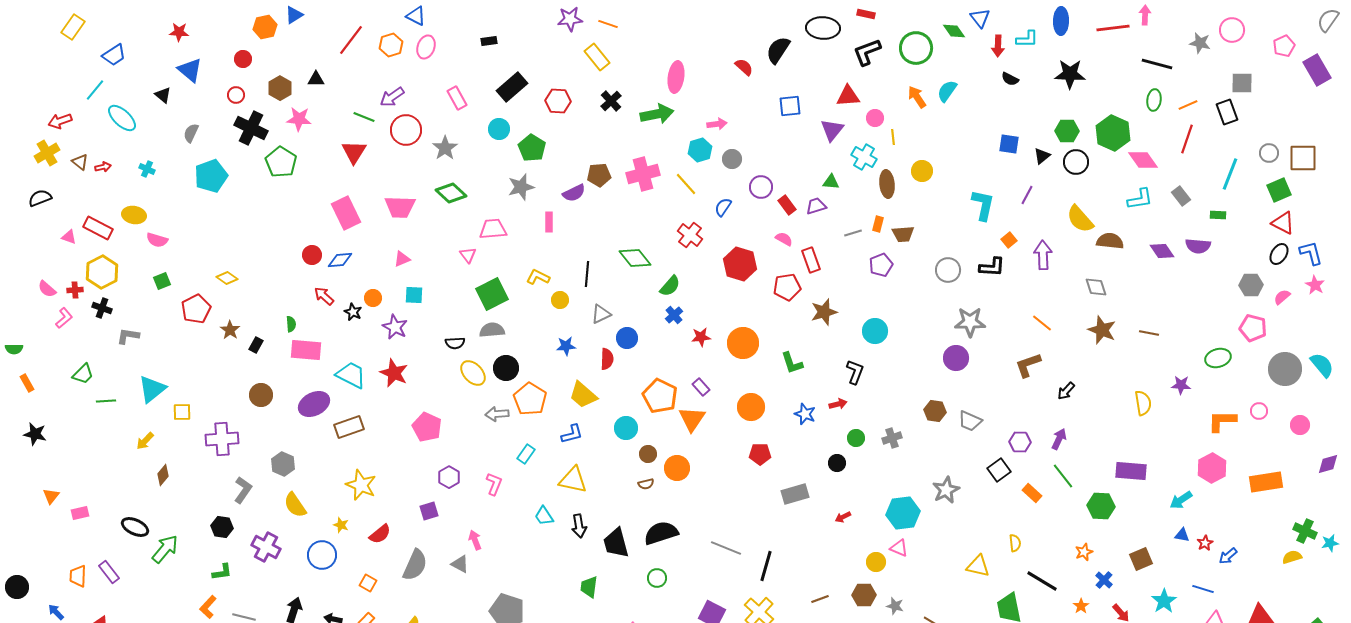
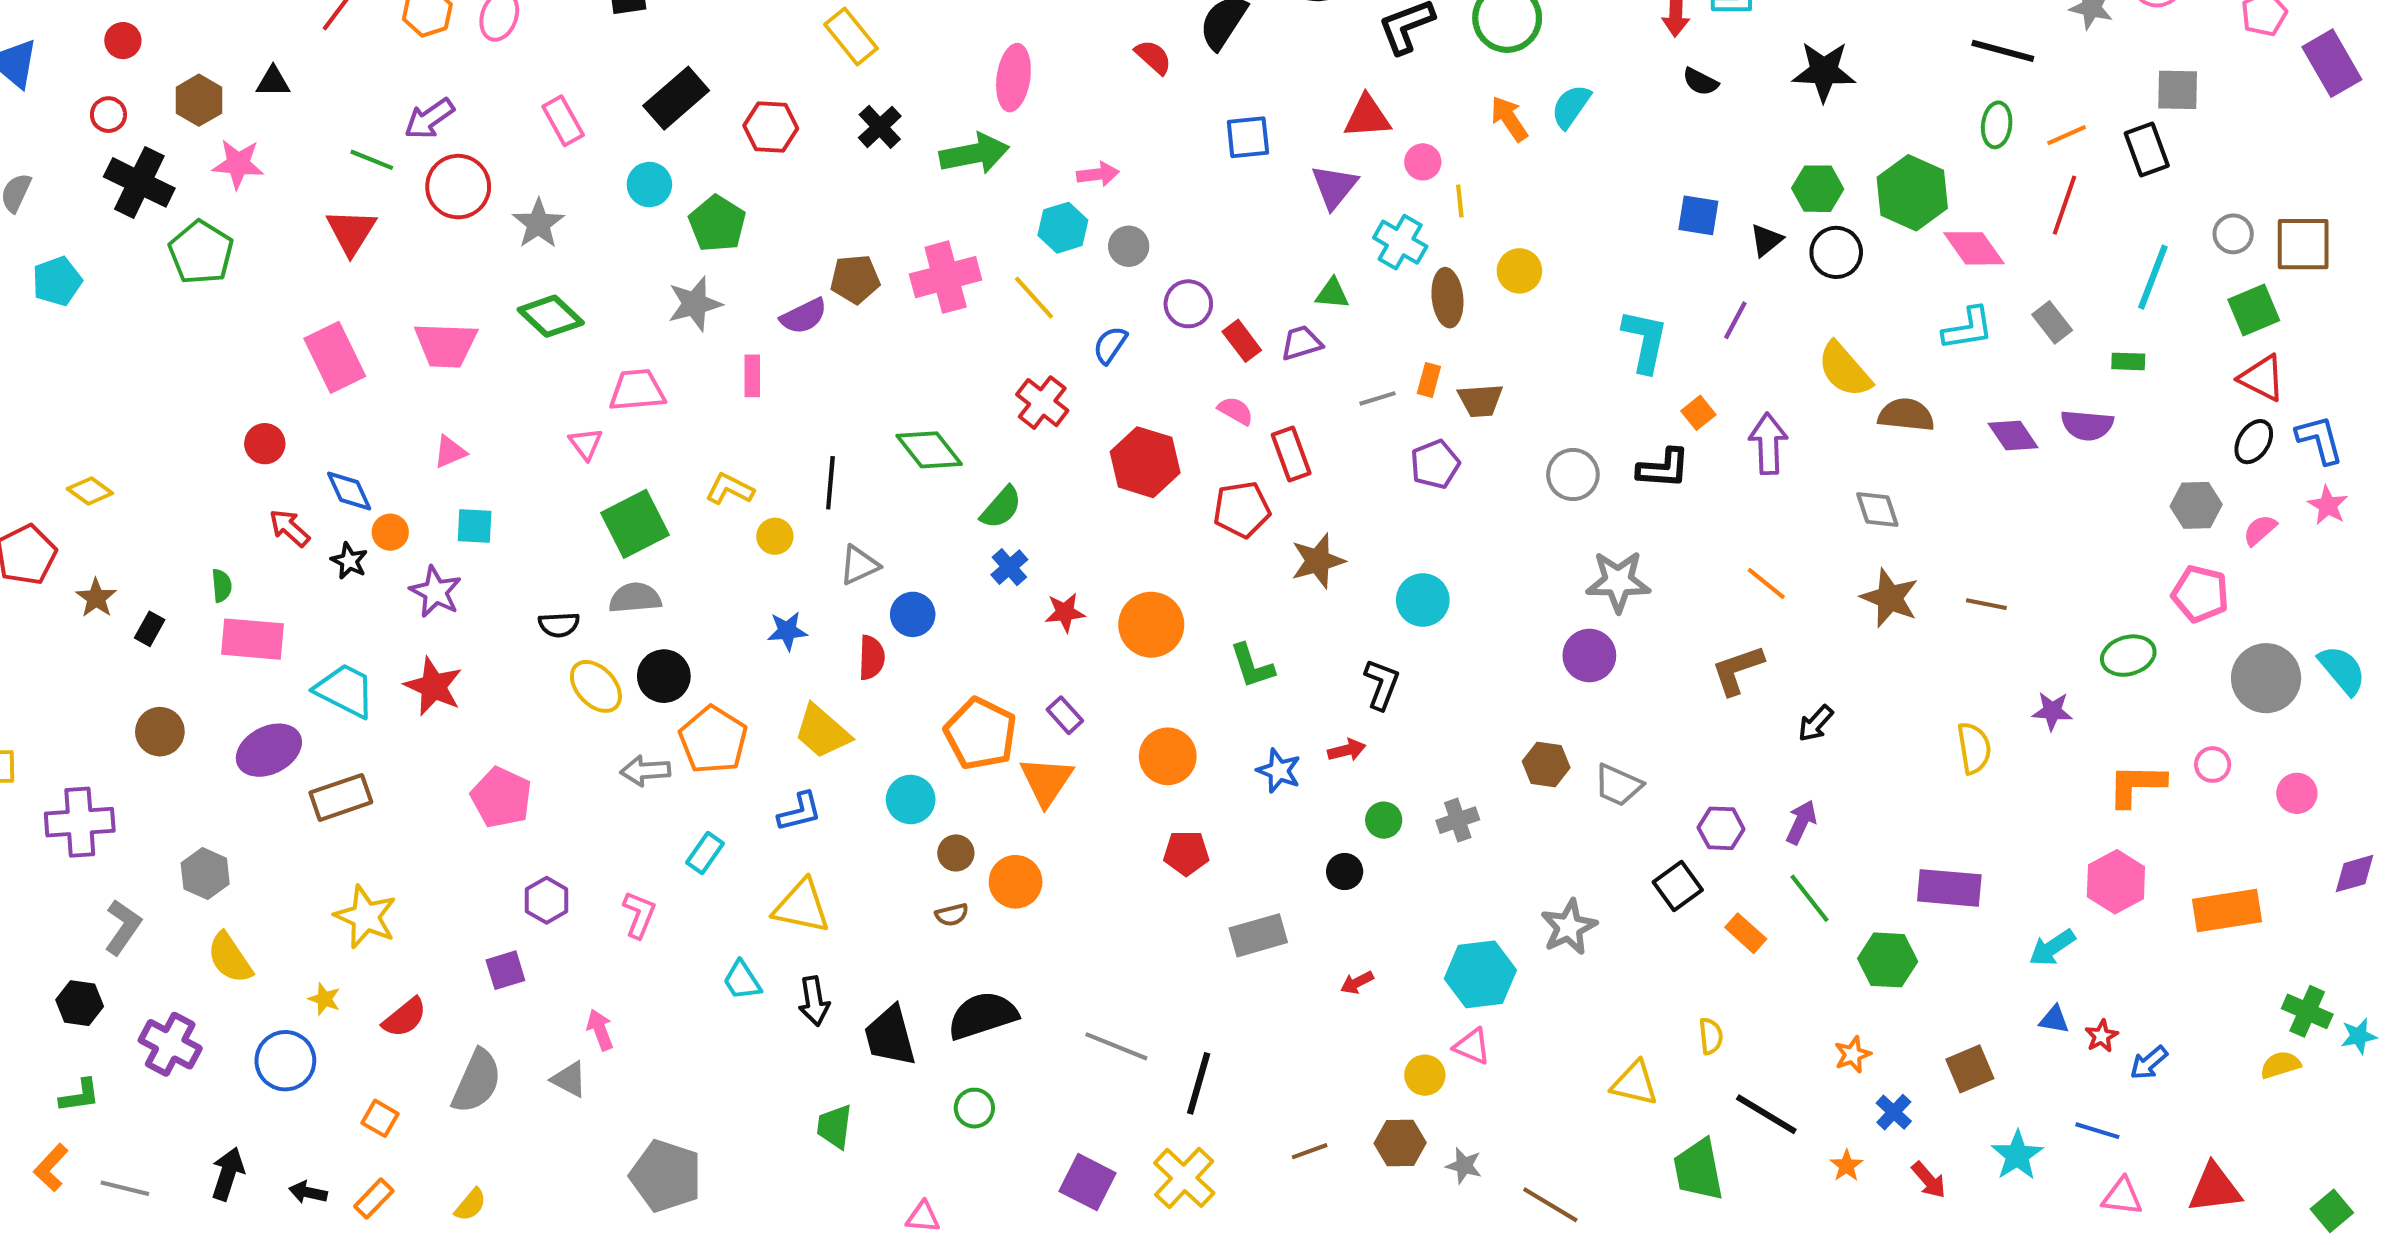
cyan pentagon: (211, 176) -> (57, 281), size x0.7
blue diamond: (340, 260) -> (349, 491), moved, turned 70

